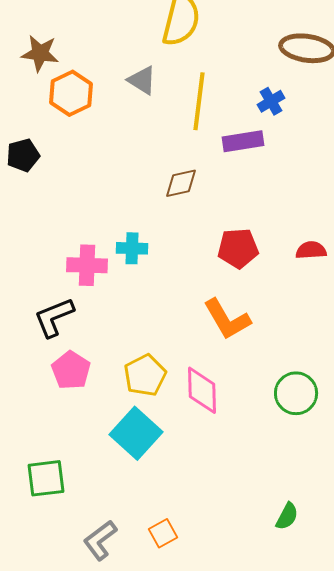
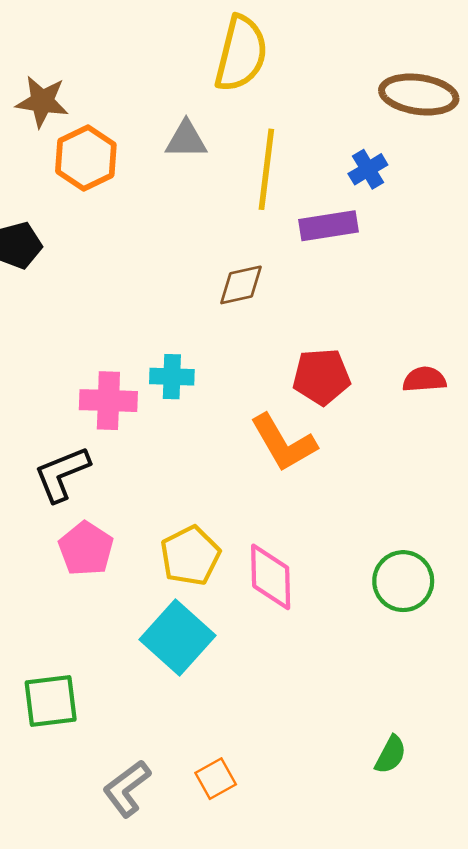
gray triangle: (142, 80) -> (186, 140), turned -32
orange L-shape: (227, 319) -> (283, 443), moved

